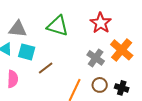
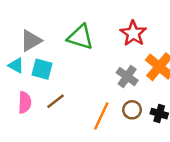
gray triangle: (18, 29) -> (31, 41), turned -36
brown line: (46, 68) -> (56, 101), moved

